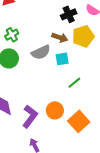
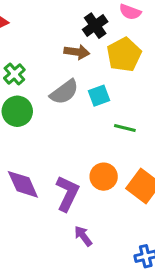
brown arrow: (60, 38) -> (77, 52), moved
green line: (74, 83) -> (125, 128), turned 64

